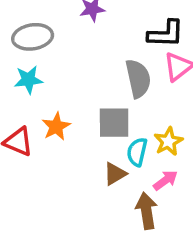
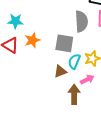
cyan star: (28, 80) -> (15, 21), moved

